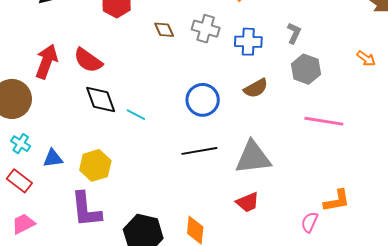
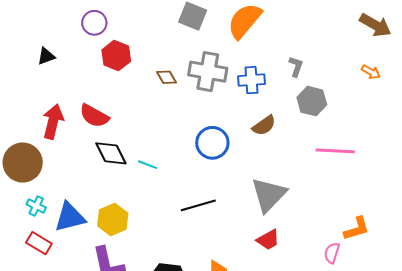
gray cross: (206, 29) -> (208, 72), size x1.4
orange arrow: (366, 58) -> (371, 72), moved
black line: (199, 151) -> (198, 205), moved
blue triangle: (53, 158) -> (70, 217), size x1.6
gray triangle: (253, 158) -> (269, 195), turned -33

